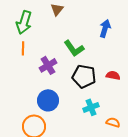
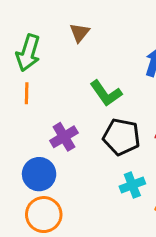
purple cross: (48, 65) -> (64, 137), moved
blue circle: (48, 100) -> (39, 174), moved

